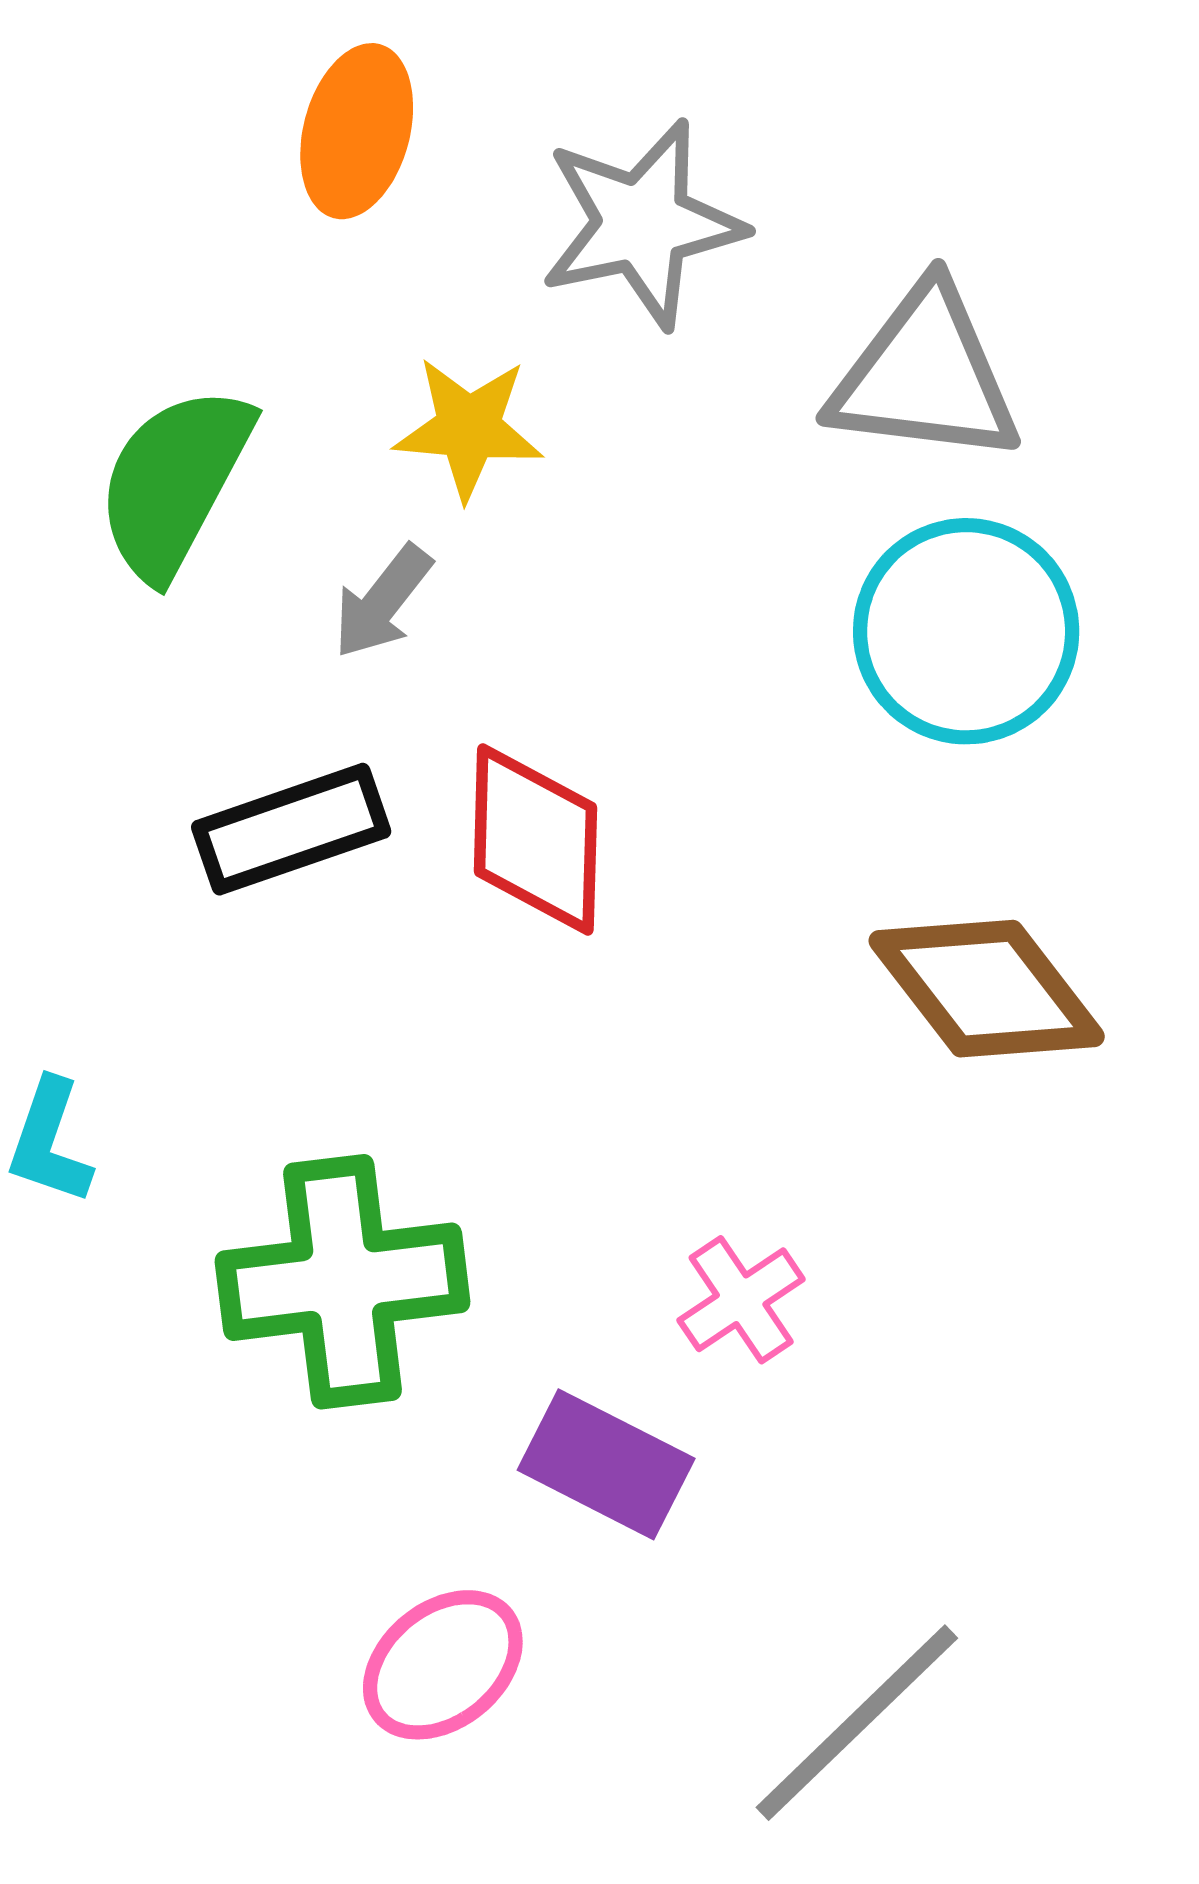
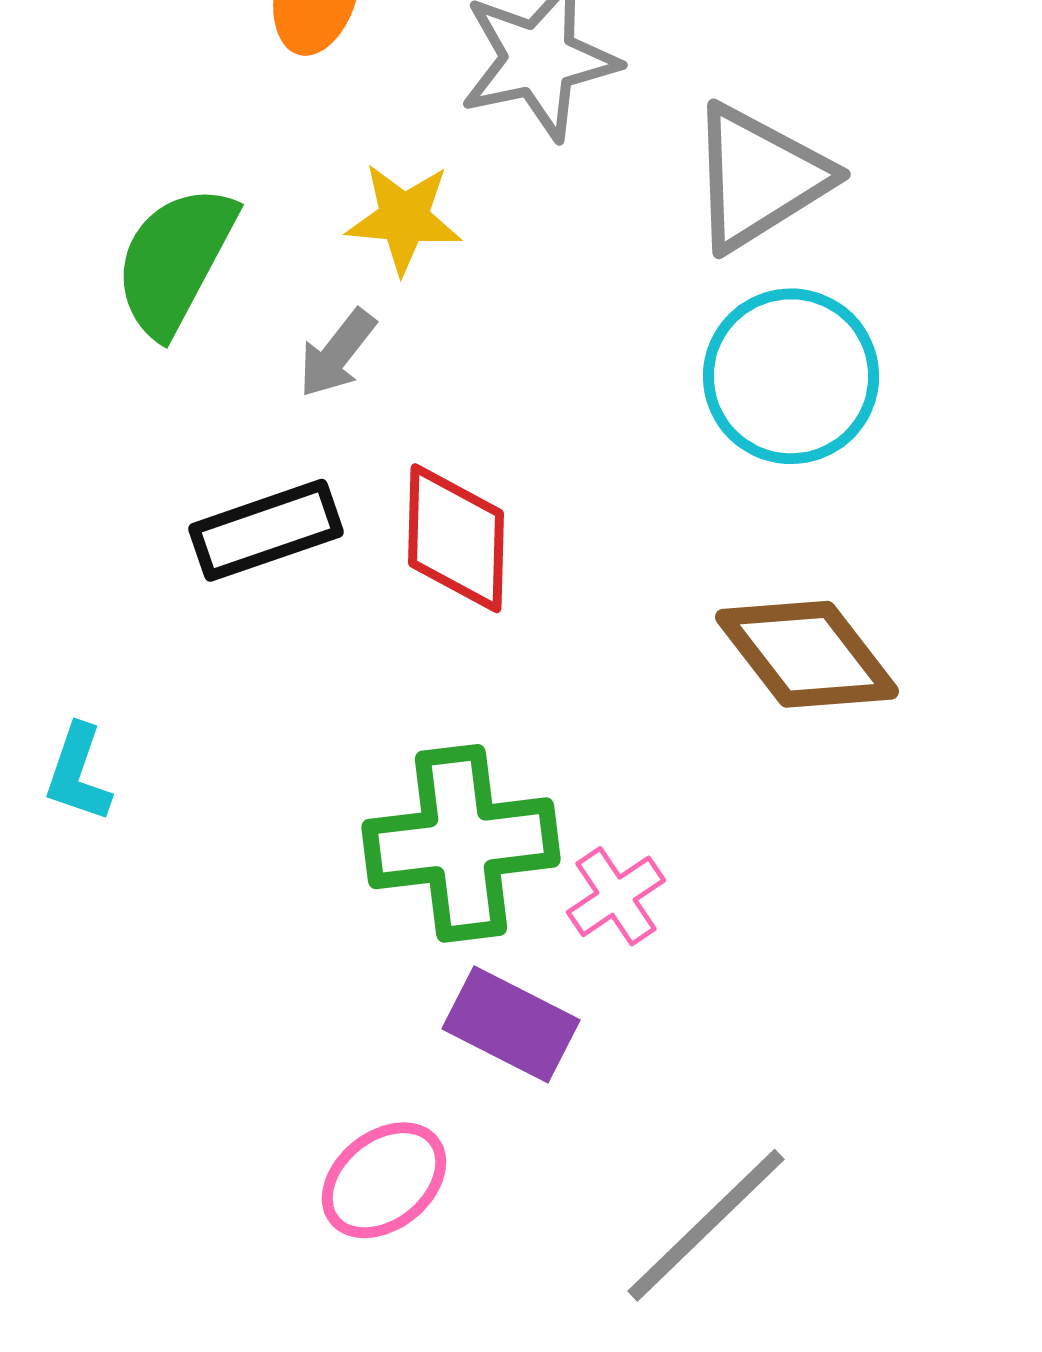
gray triangle: (925, 375) -> (759, 177), turned -39
green cross: (343, 1282) -> (461, 843), moved

